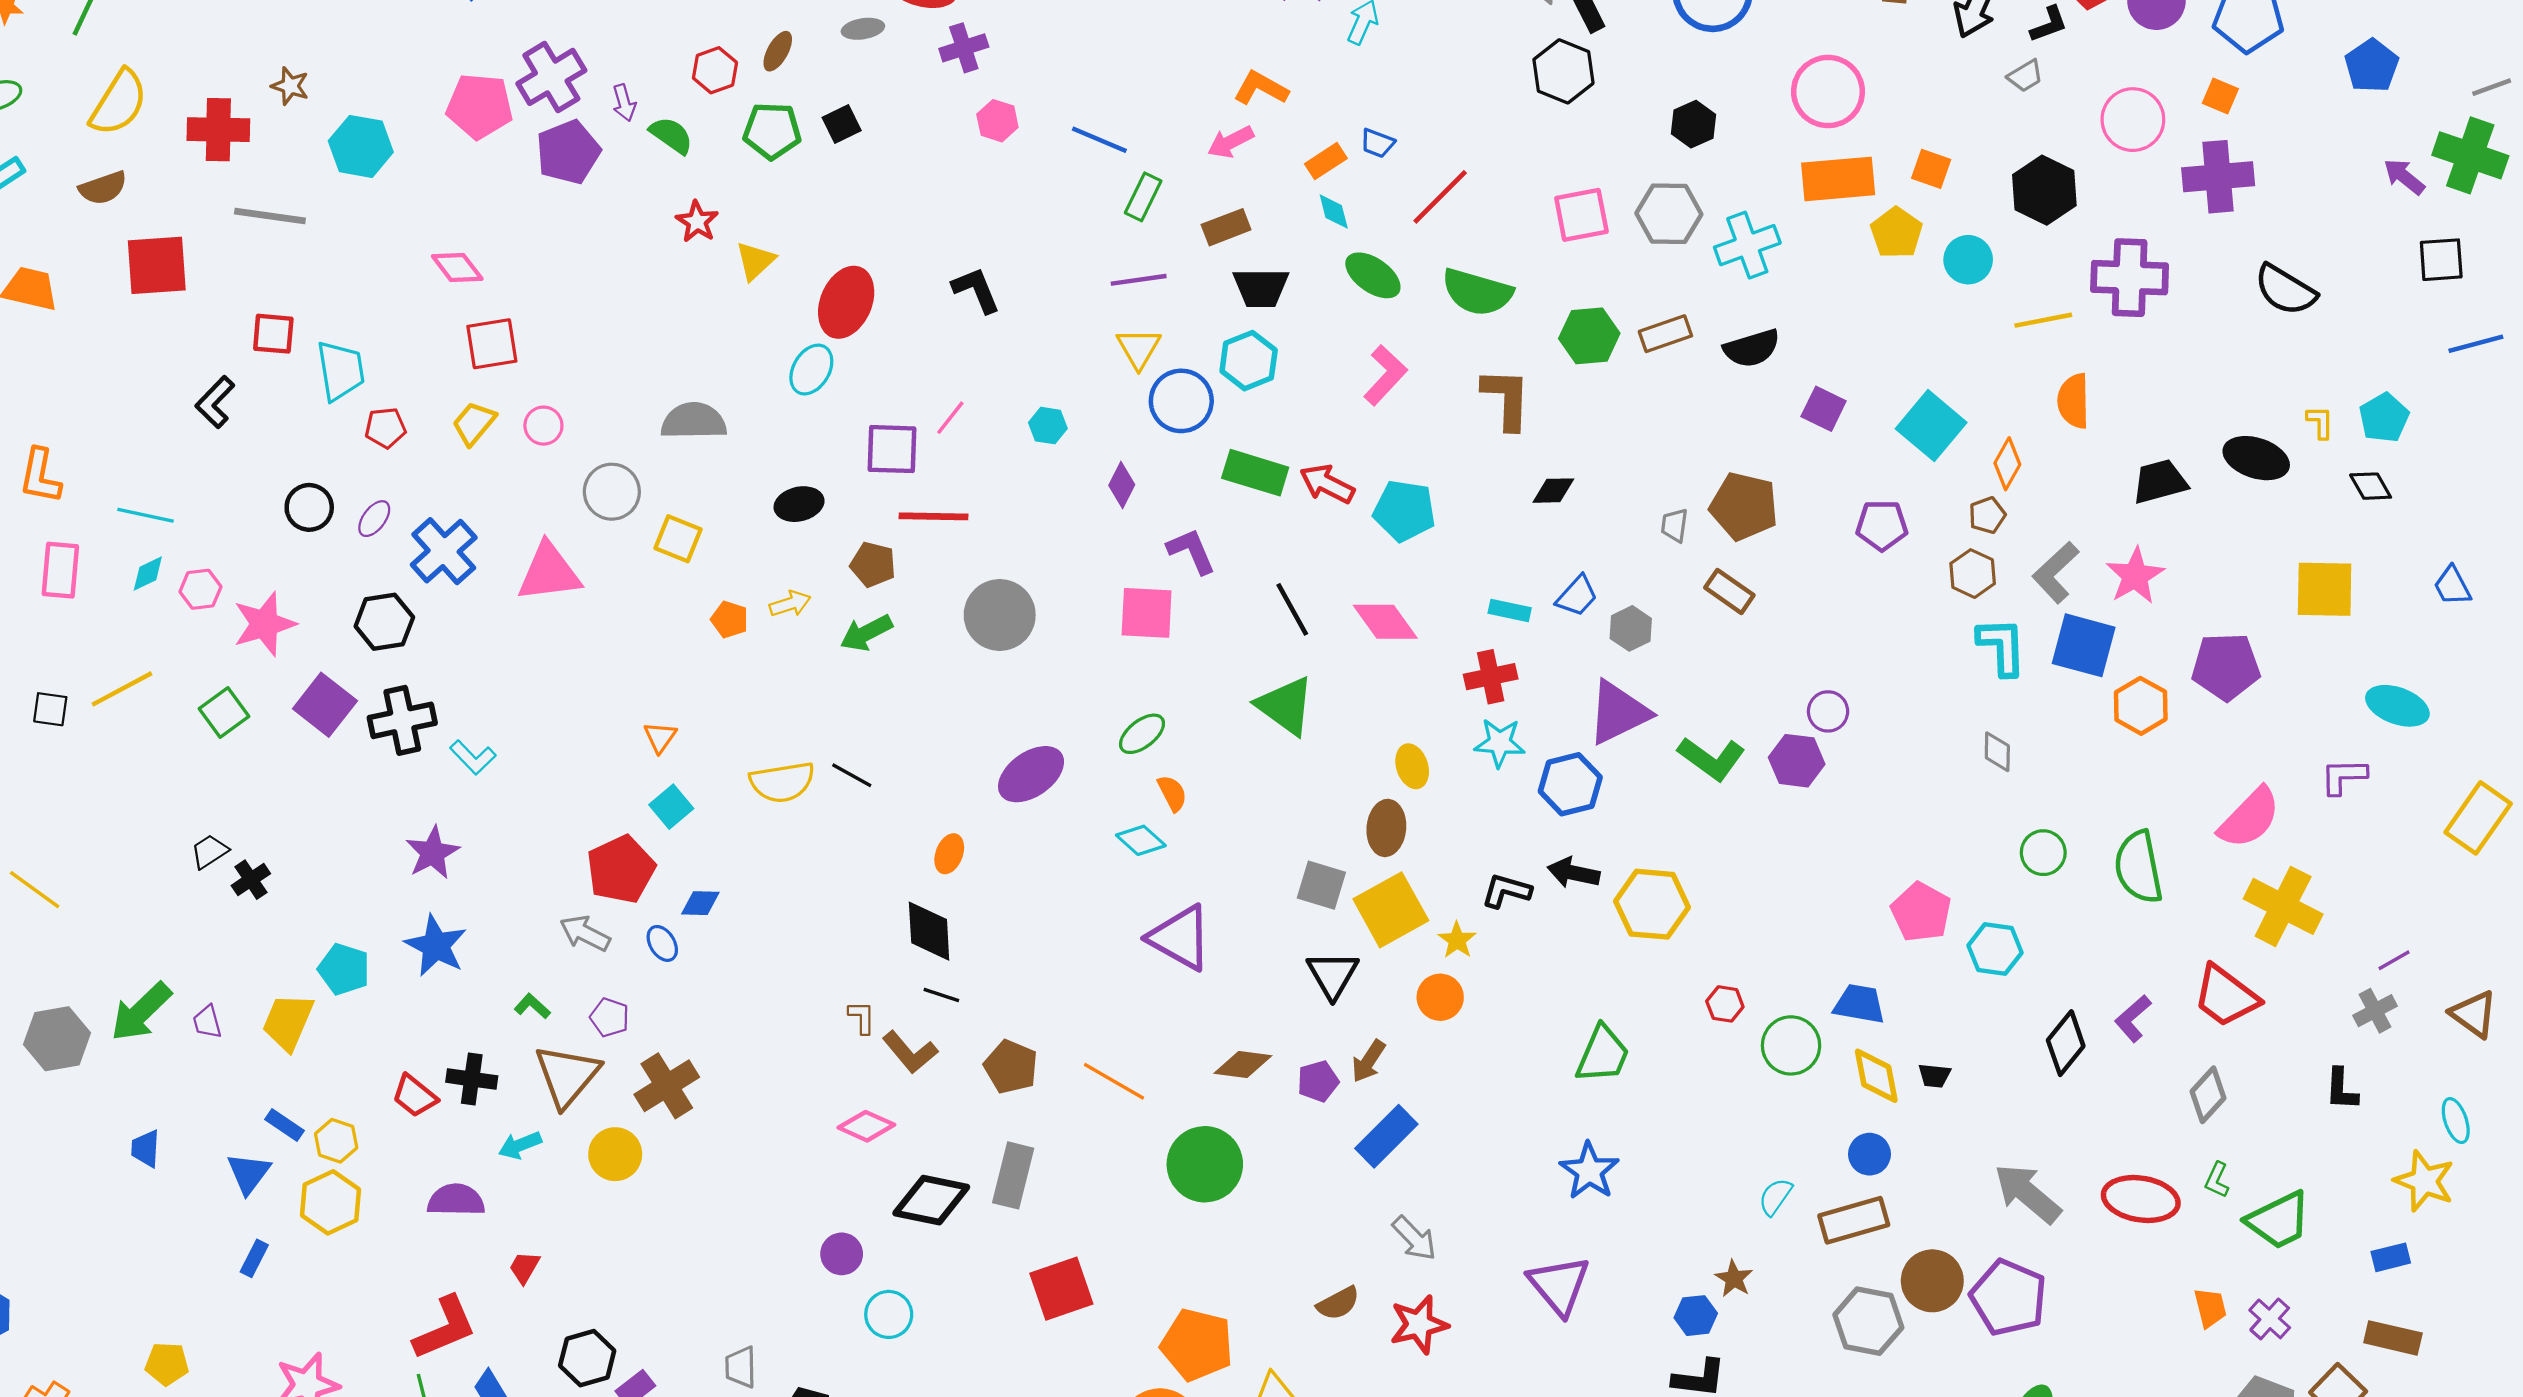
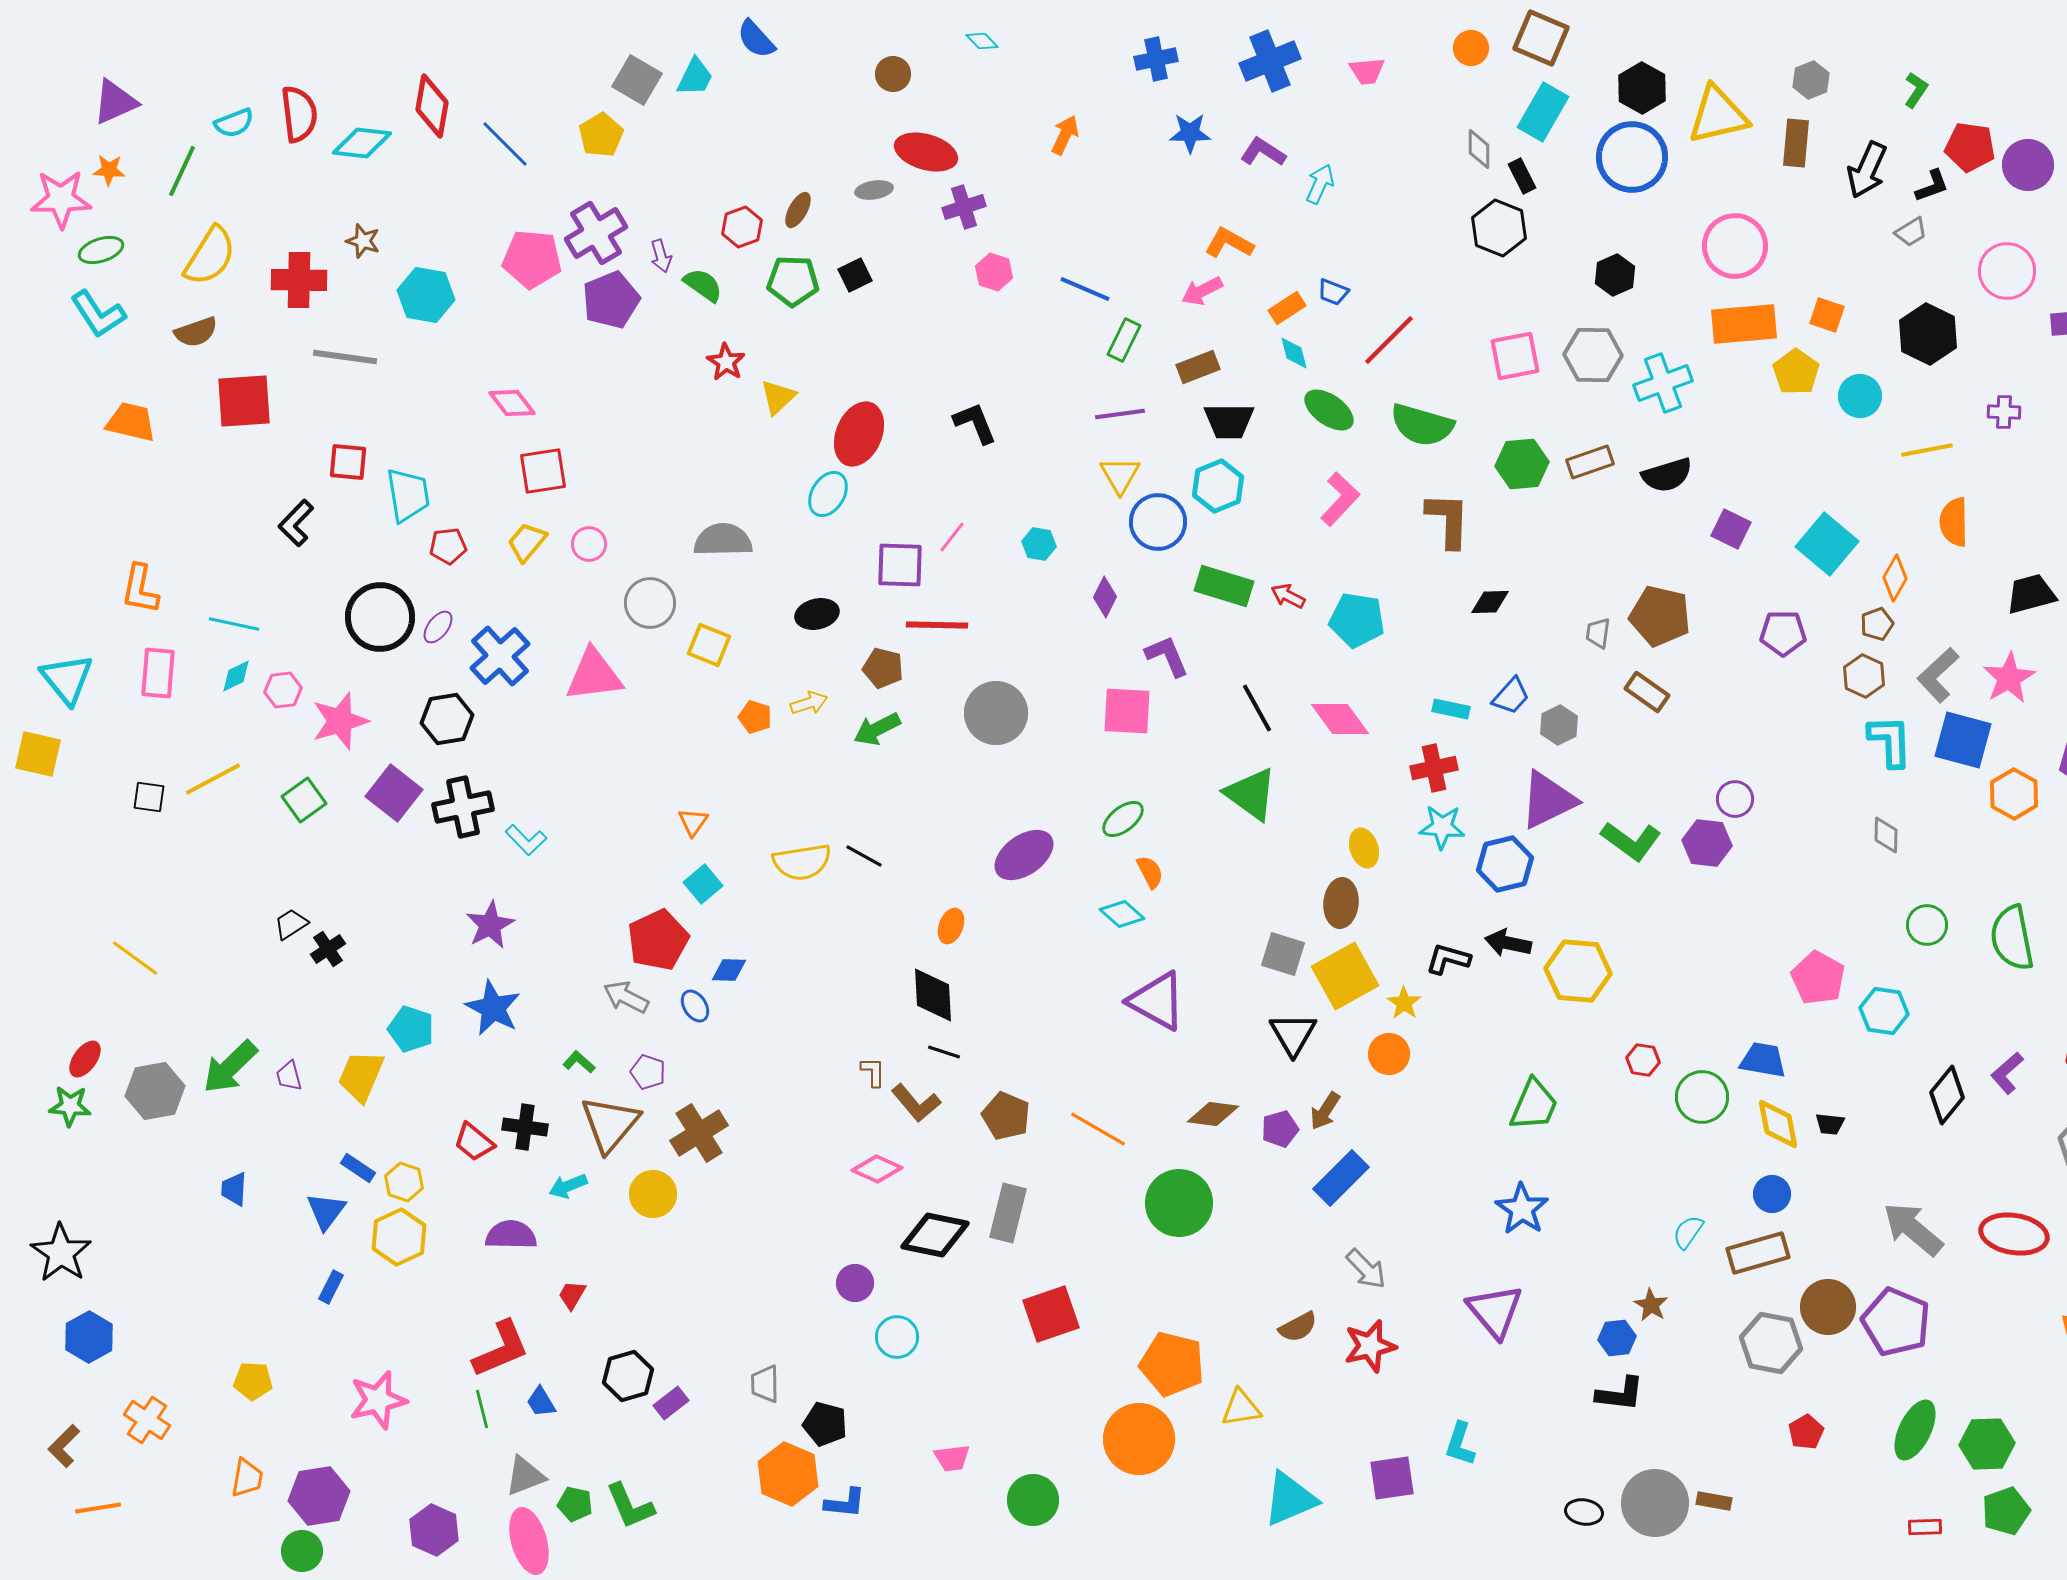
purple cross: (2130, 278) -> (2004, 412), size x0.5
red arrow: (1327, 484) -> (1288, 596), size x0.7
black circle: (309, 507) -> (380, 617), size x1.6

